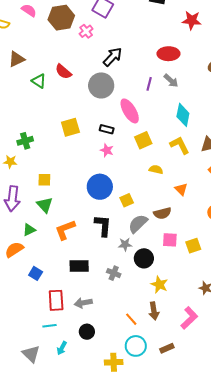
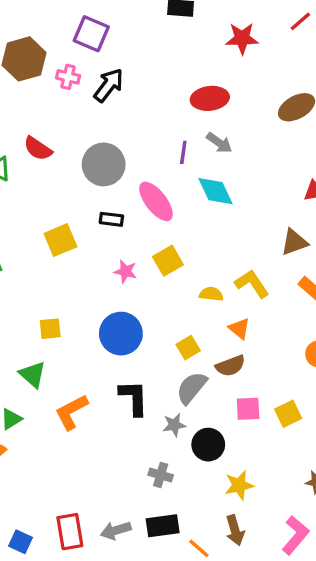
pink cross: (86, 31) -> (68, 77), turned -32
black arrow: (113, 57) -> (109, 85), moved
cyan diamond: (183, 115) -> (216, 191), moved, turned -30
black rectangle: (107, 129) -> (111, 219), moved
yellow square: (143, 140) -> (168, 261), moved
yellow L-shape: (180, 145) -> (252, 284), moved
yellow square: (44, 180) -> (50, 329), moved
orange triangle: (181, 189) -> (239, 328), moved
yellow square: (127, 200) -> (188, 348), moved
black rectangle: (79, 266) -> (163, 526), moved
blue square: (36, 273) -> (21, 542), moved
yellow star: (159, 285) -> (239, 485), turned -30

